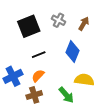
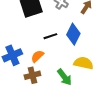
black line: (39, 55) -> (50, 36), moved

